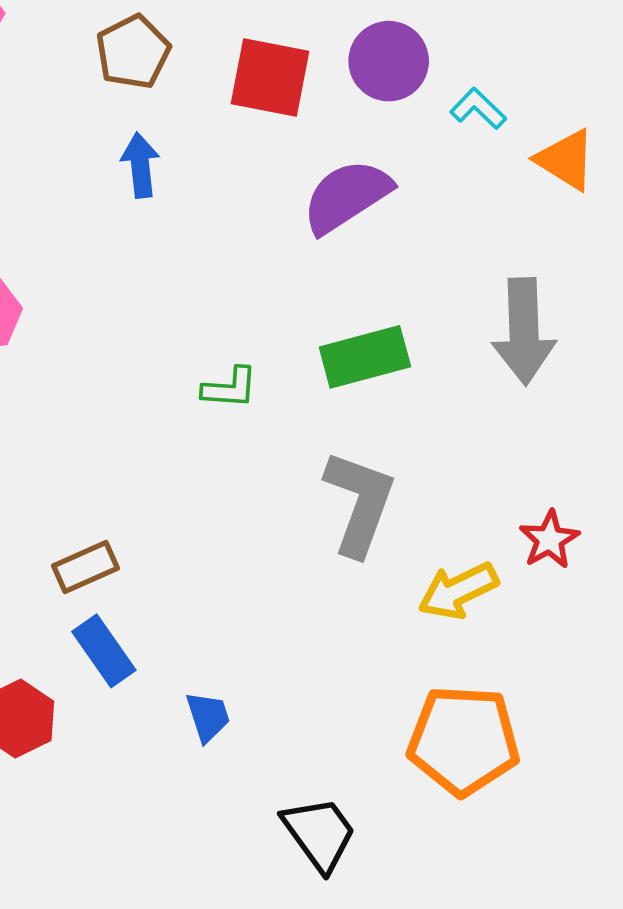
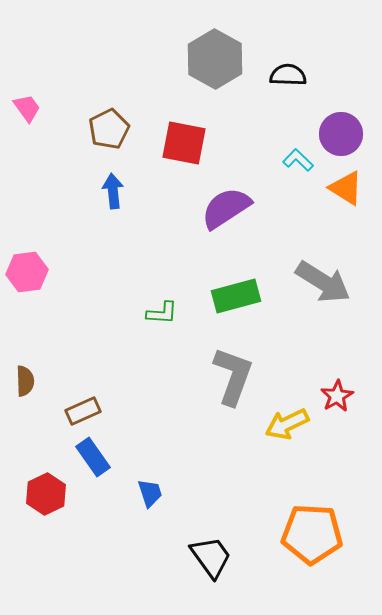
purple circle: (389, 61) -> (341, 134), moved
gray arrow: (524, 331) -> (323, 282), turned -56
orange pentagon: (464, 740) -> (312, 534), moved

